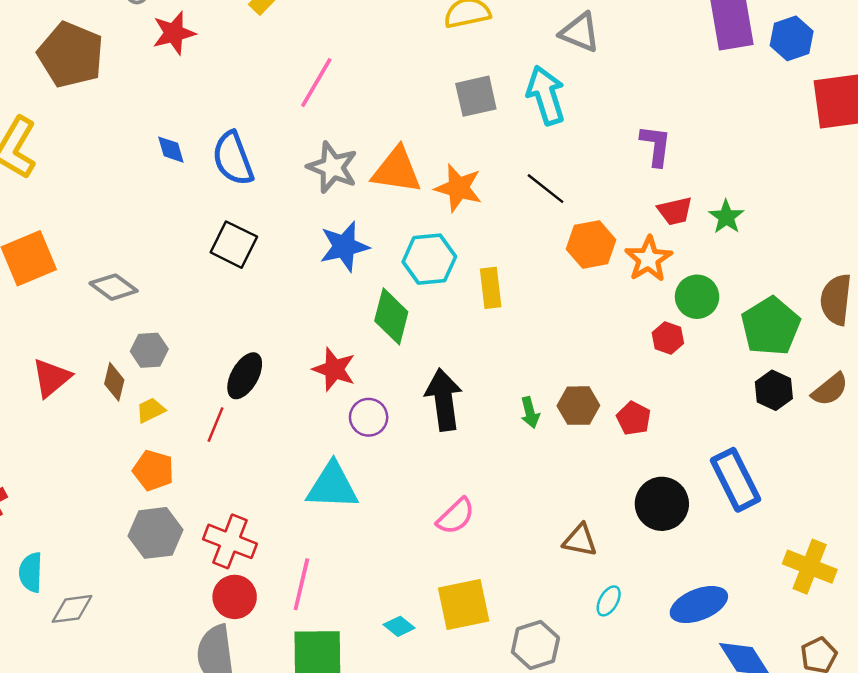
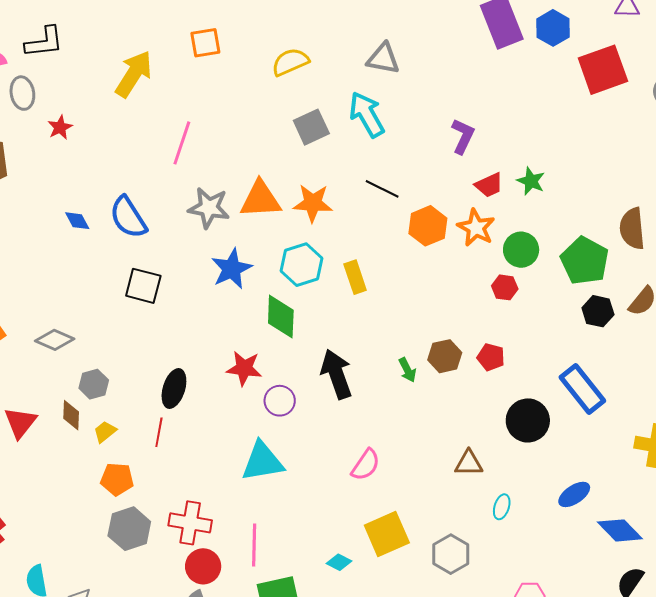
red star: (174, 33) -> (60, 127), size x0.7
purple L-shape: (656, 146) -> (463, 136), turned 30
blue ellipse: (699, 605) -> (574, 494), size x0.7

